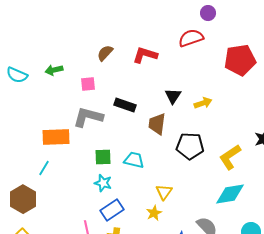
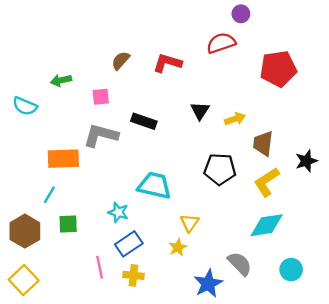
cyan semicircle: (17, 75) -> (25, 106), moved
brown trapezoid: (157, 124) -> (263, 143), moved
green square: (103, 157) -> (68, 224), moved
cyan trapezoid: (134, 160) -> (154, 185), size x1.4

